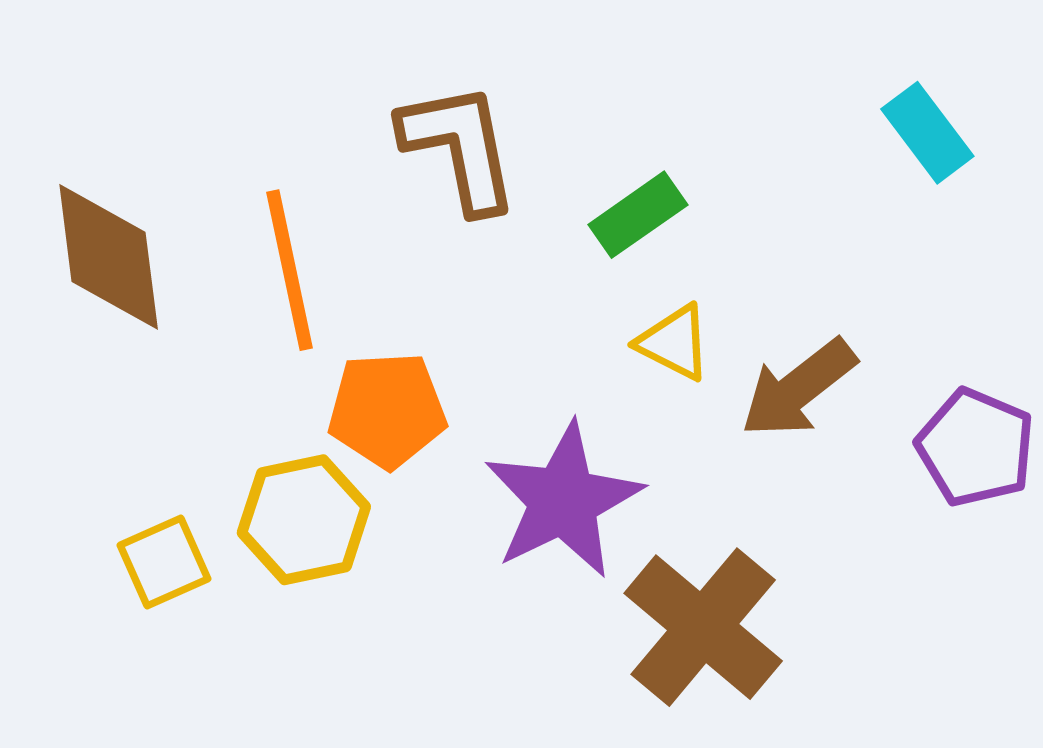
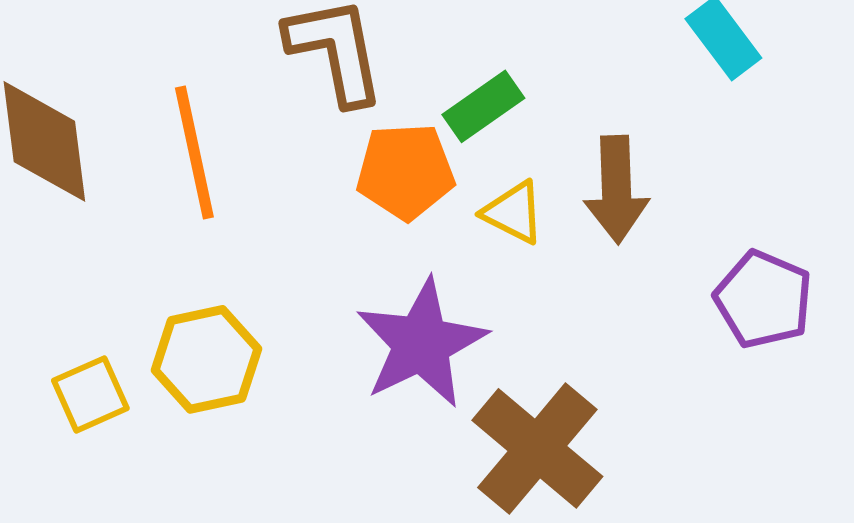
brown arrow: (798, 388) -> (616, 189), moved, turned -54
orange pentagon: (387, 410) -> (405, 171), moved

